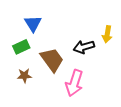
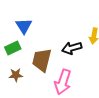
brown trapezoid: (52, 60) -> (42, 60), turned -130

